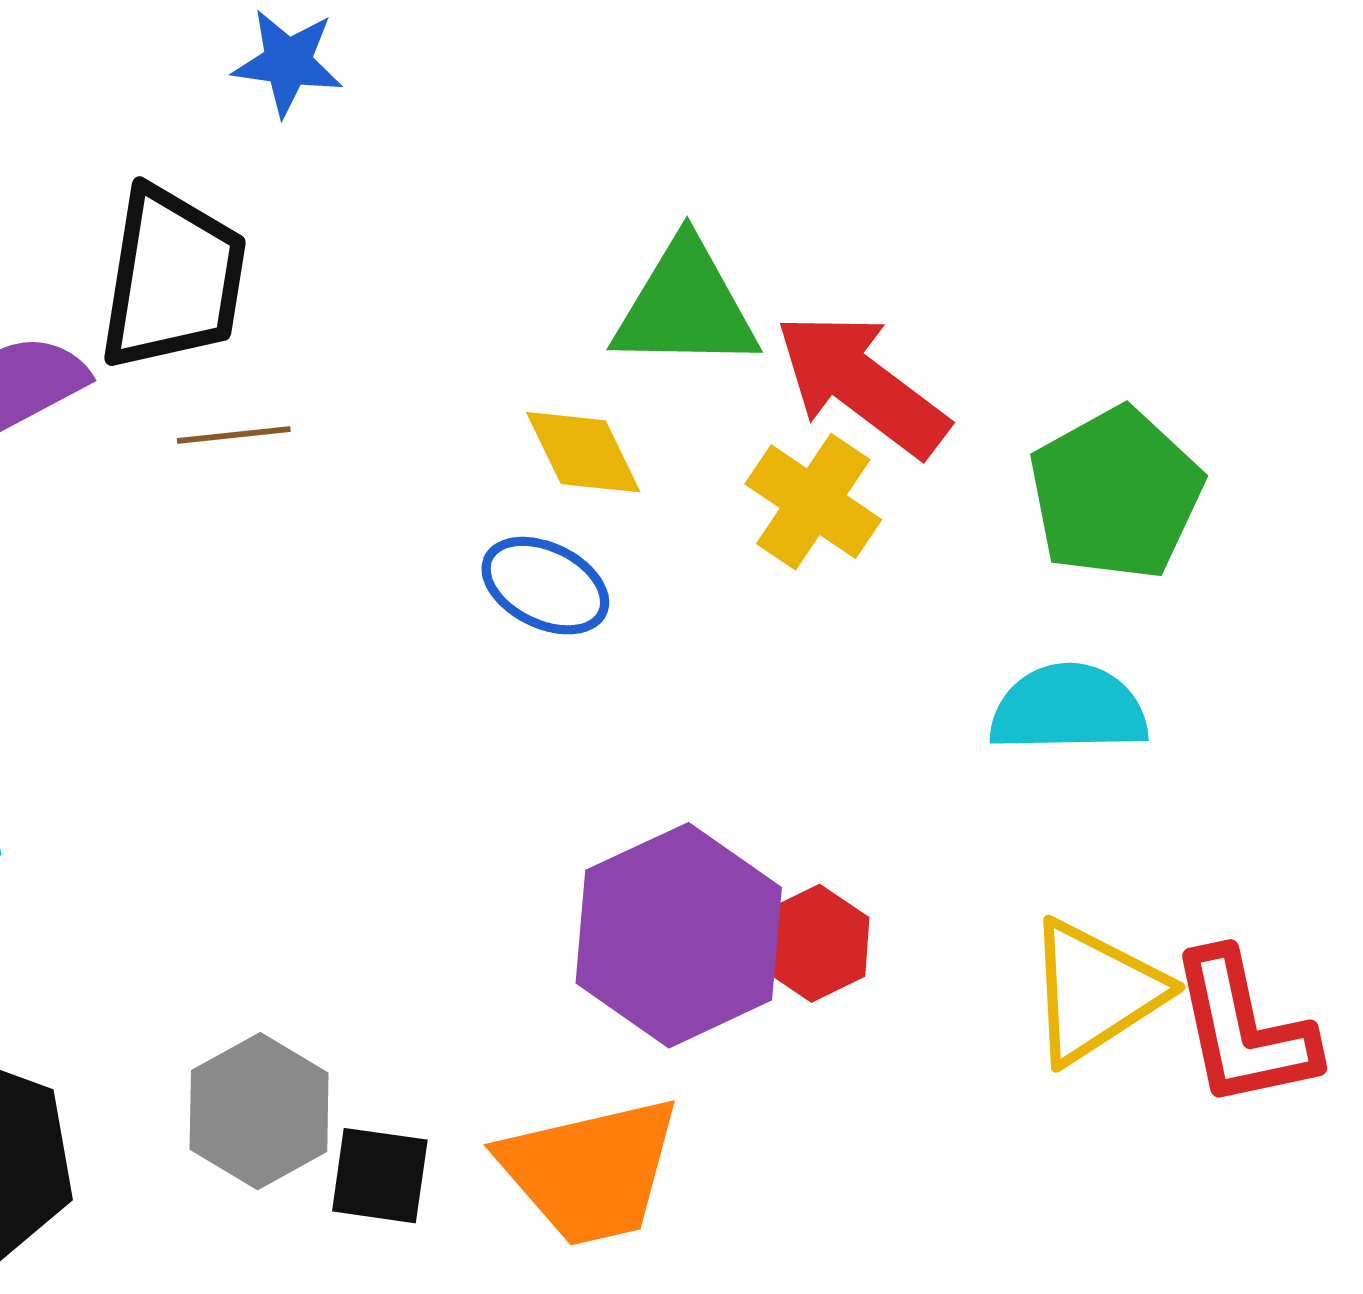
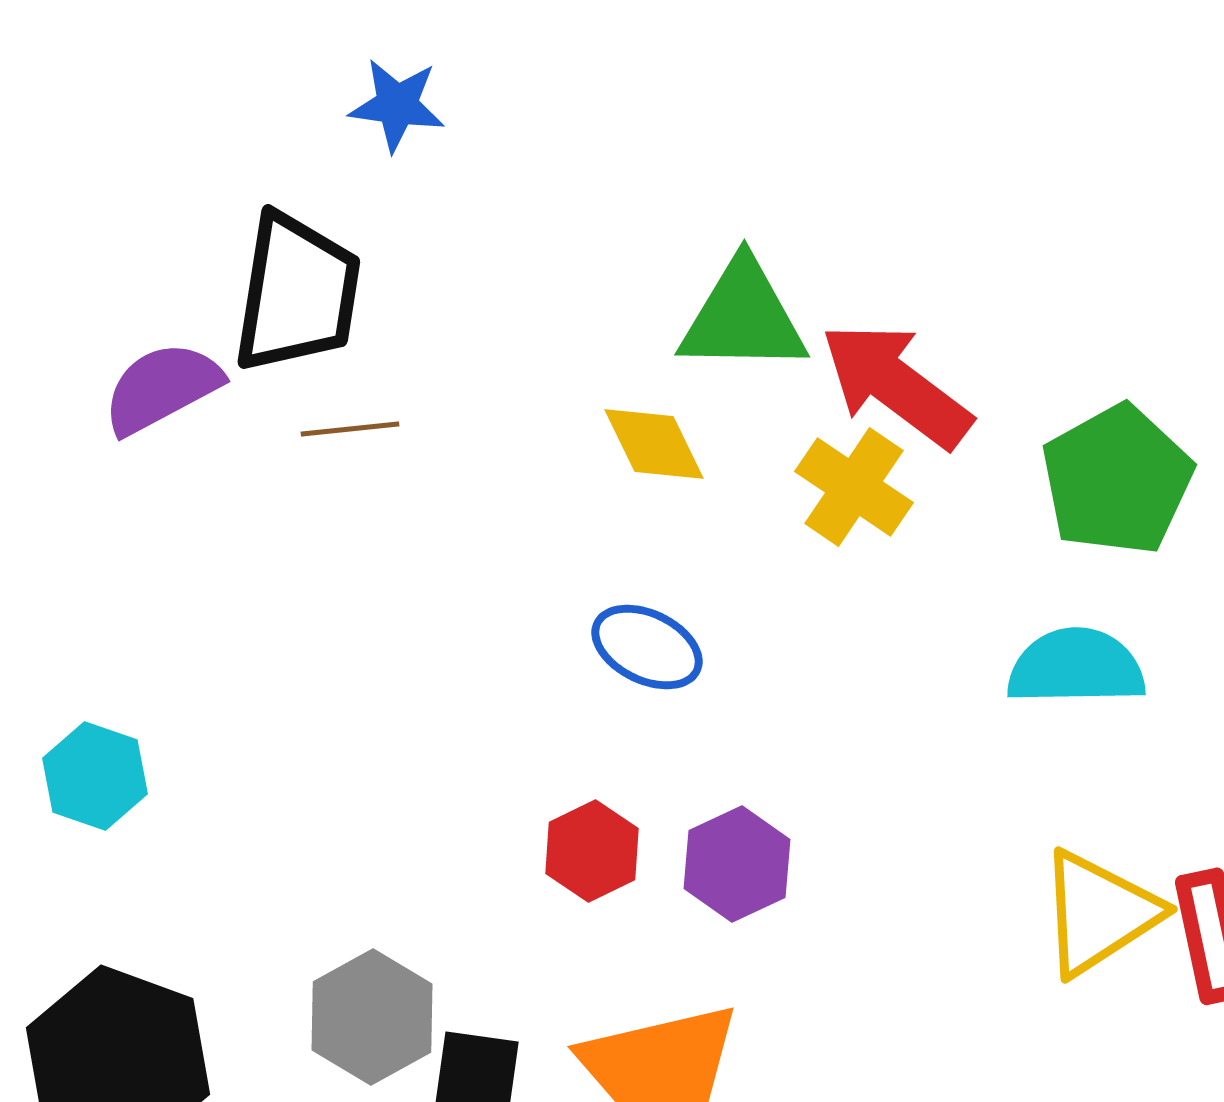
blue ellipse: (545, 586) -> (647, 647), moved
purple hexagon: (679, 935) -> (737, 864), size x0.6
red hexagon: (816, 943) -> (592, 851), moved

